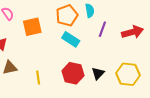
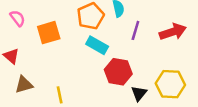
red hexagon: (73, 73) -> (118, 72), moved
black triangle: (98, 73) -> (139, 93), moved

